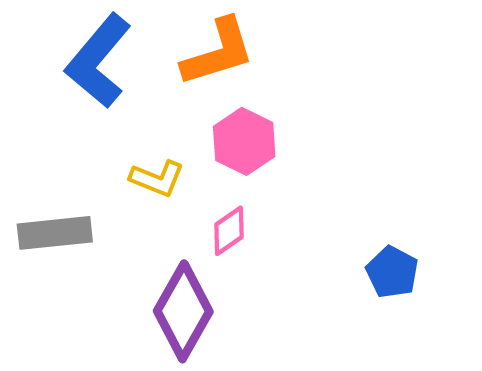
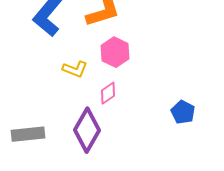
gray rectangle: (55, 233) -> (28, 134), moved

